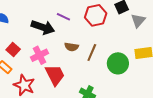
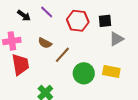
black arrow: (43, 27) -> (24, 15), size x0.6

